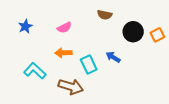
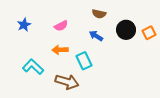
blue arrow: (113, 57) -> (96, 36), moved

